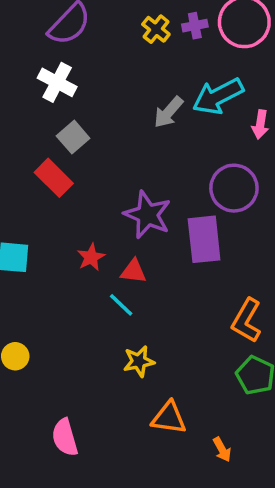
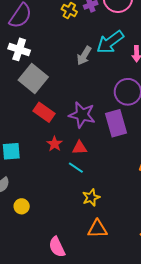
gray square: (73, 137) -> (33, 79), size x1.6
red rectangle: (54, 178) -> (44, 112), moved
orange triangle: (169, 418) -> (97, 229), moved

